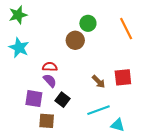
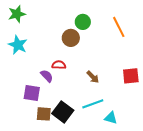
red semicircle: (50, 67) -> (59, 65), moved
red square: (123, 77) -> (131, 76), moved
black square: (63, 100) -> (63, 112), moved, size x1.5

